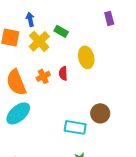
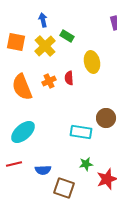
blue arrow: (30, 19) -> (43, 20), moved
cyan ellipse: (18, 113) -> (23, 132), moved

